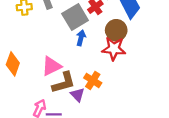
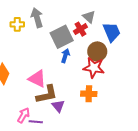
pink triangle: (52, 66) -> (37, 79), turned 48
orange cross: (93, 80) -> (89, 94), moved, turned -35

